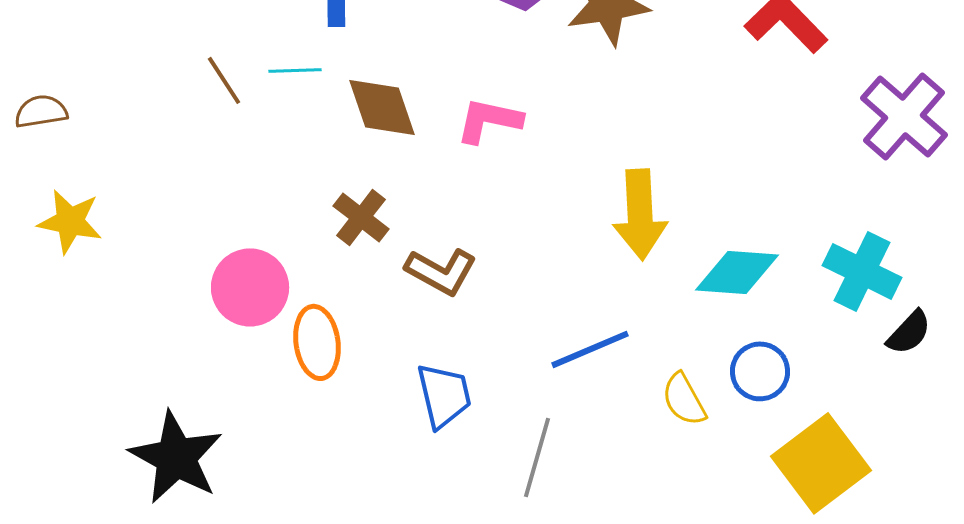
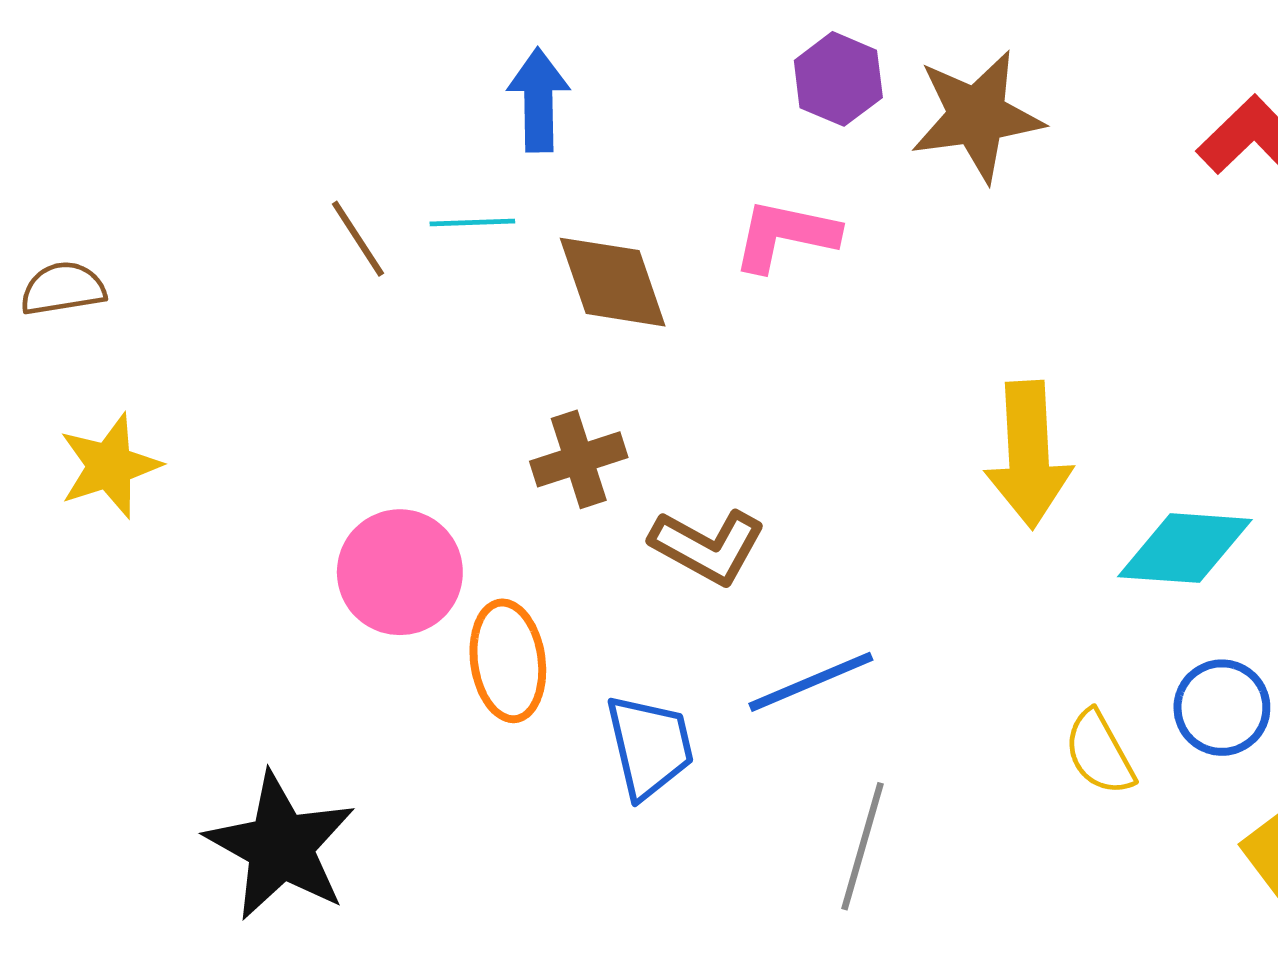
pink L-shape: (489, 120) -> (785, 235), moved
brown cross: (361, 217) -> (579, 459), turned 34
yellow star: (70, 221) -> (110, 466), turned -30
blue line: (590, 349) -> (811, 682), moved
blue trapezoid: (444, 395) -> (650, 746), moved

